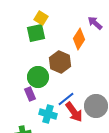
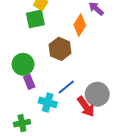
green circle: (38, 77) -> (23, 64), moved
red arrow: (74, 112) -> (86, 107), moved

